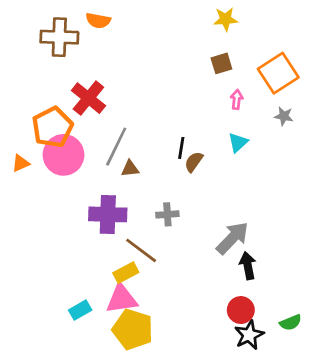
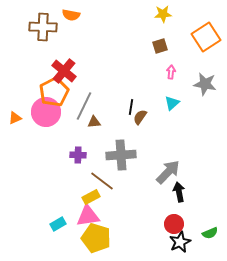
orange square: (278, 73) -> (206, 37), moved
gray star: (284, 116) -> (205, 84), size x1.6
orange pentagon: (52, 127) -> (54, 92), moved
purple cross: (108, 214) -> (78, 155), size x0.6
gray cross: (167, 214) -> (121, 155), size x1.8

